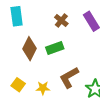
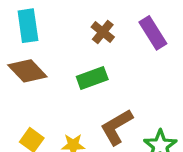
brown diamond: (30, 49) -> (27, 71), moved, turned -70

